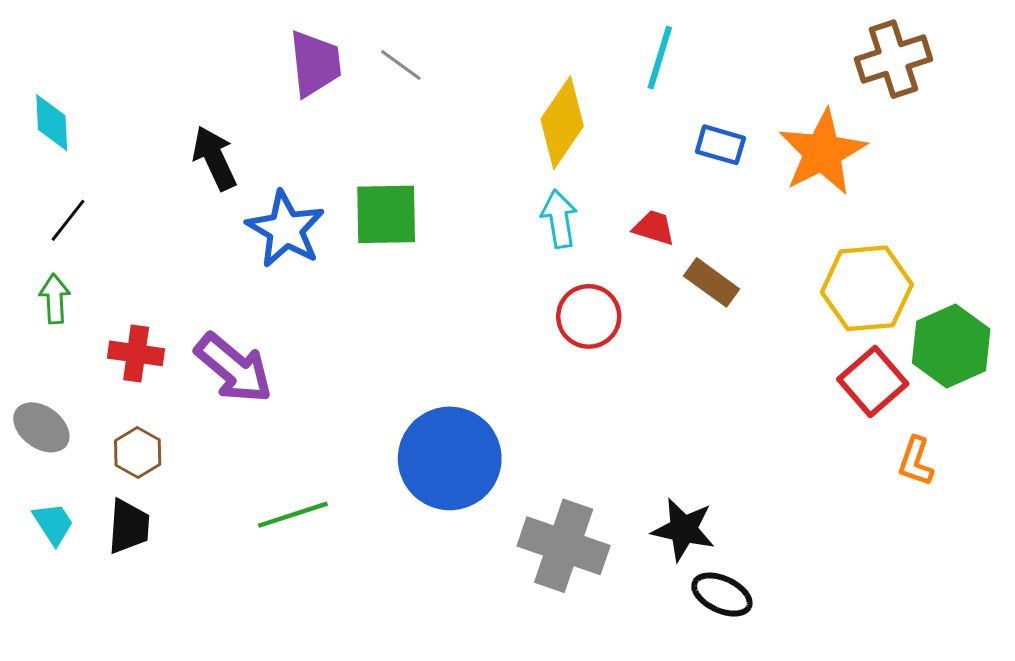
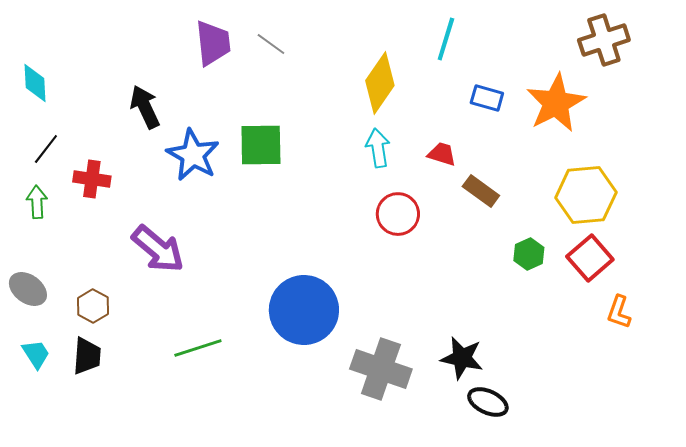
green hexagon: (951, 346) -> (529, 254), moved, size x0.6
red cross: (136, 353) -> (92, 179), moved

